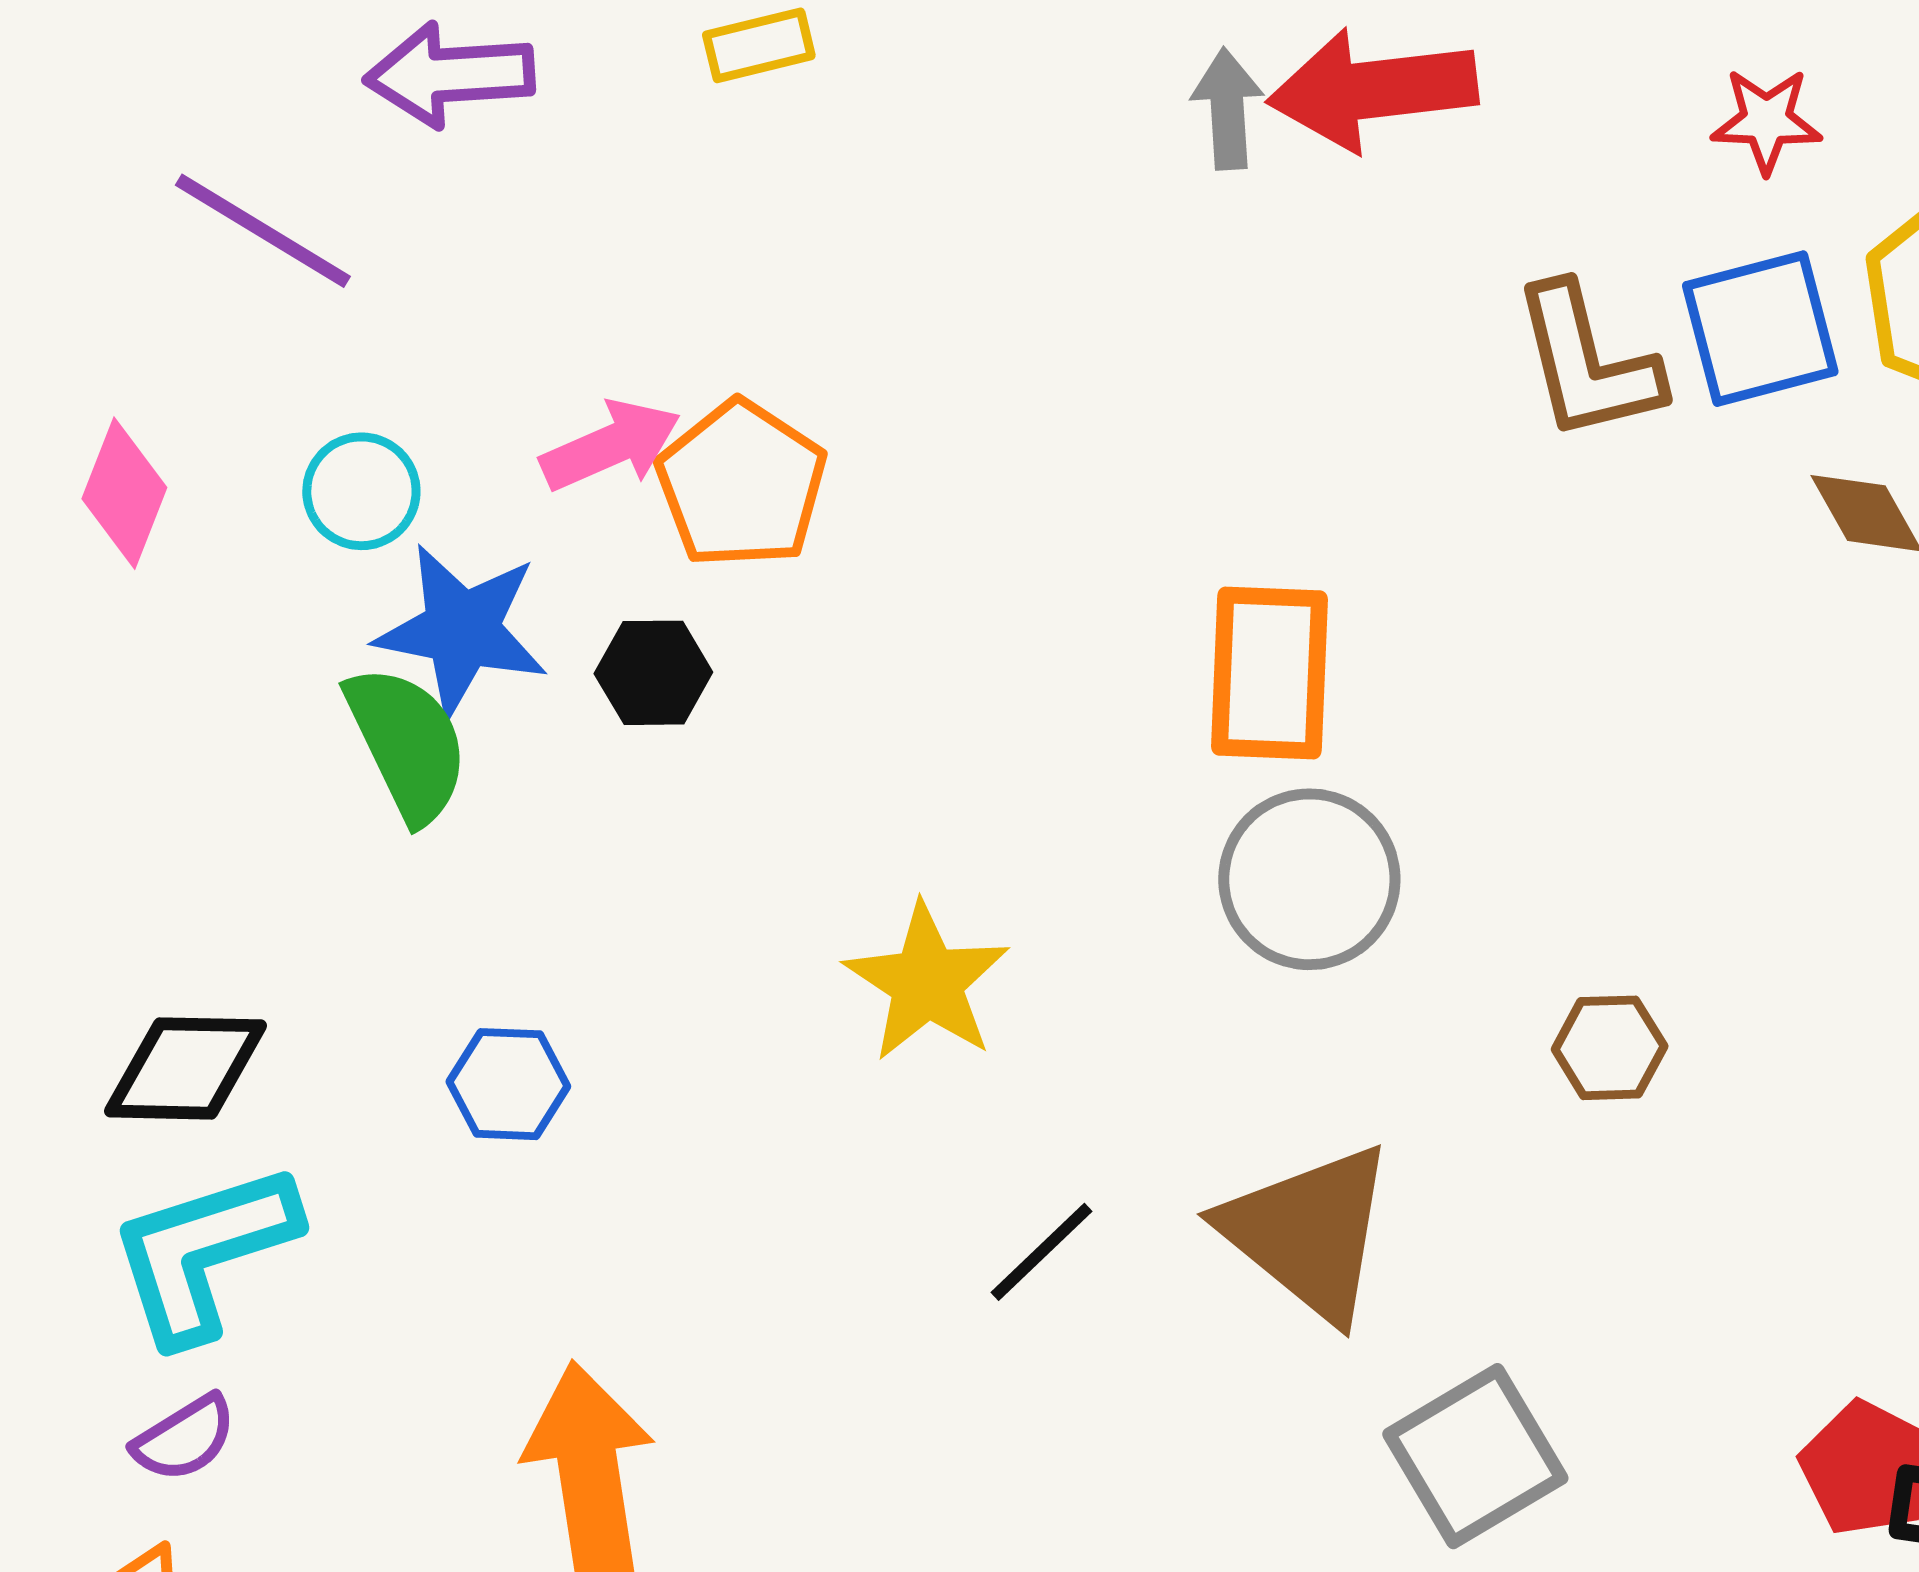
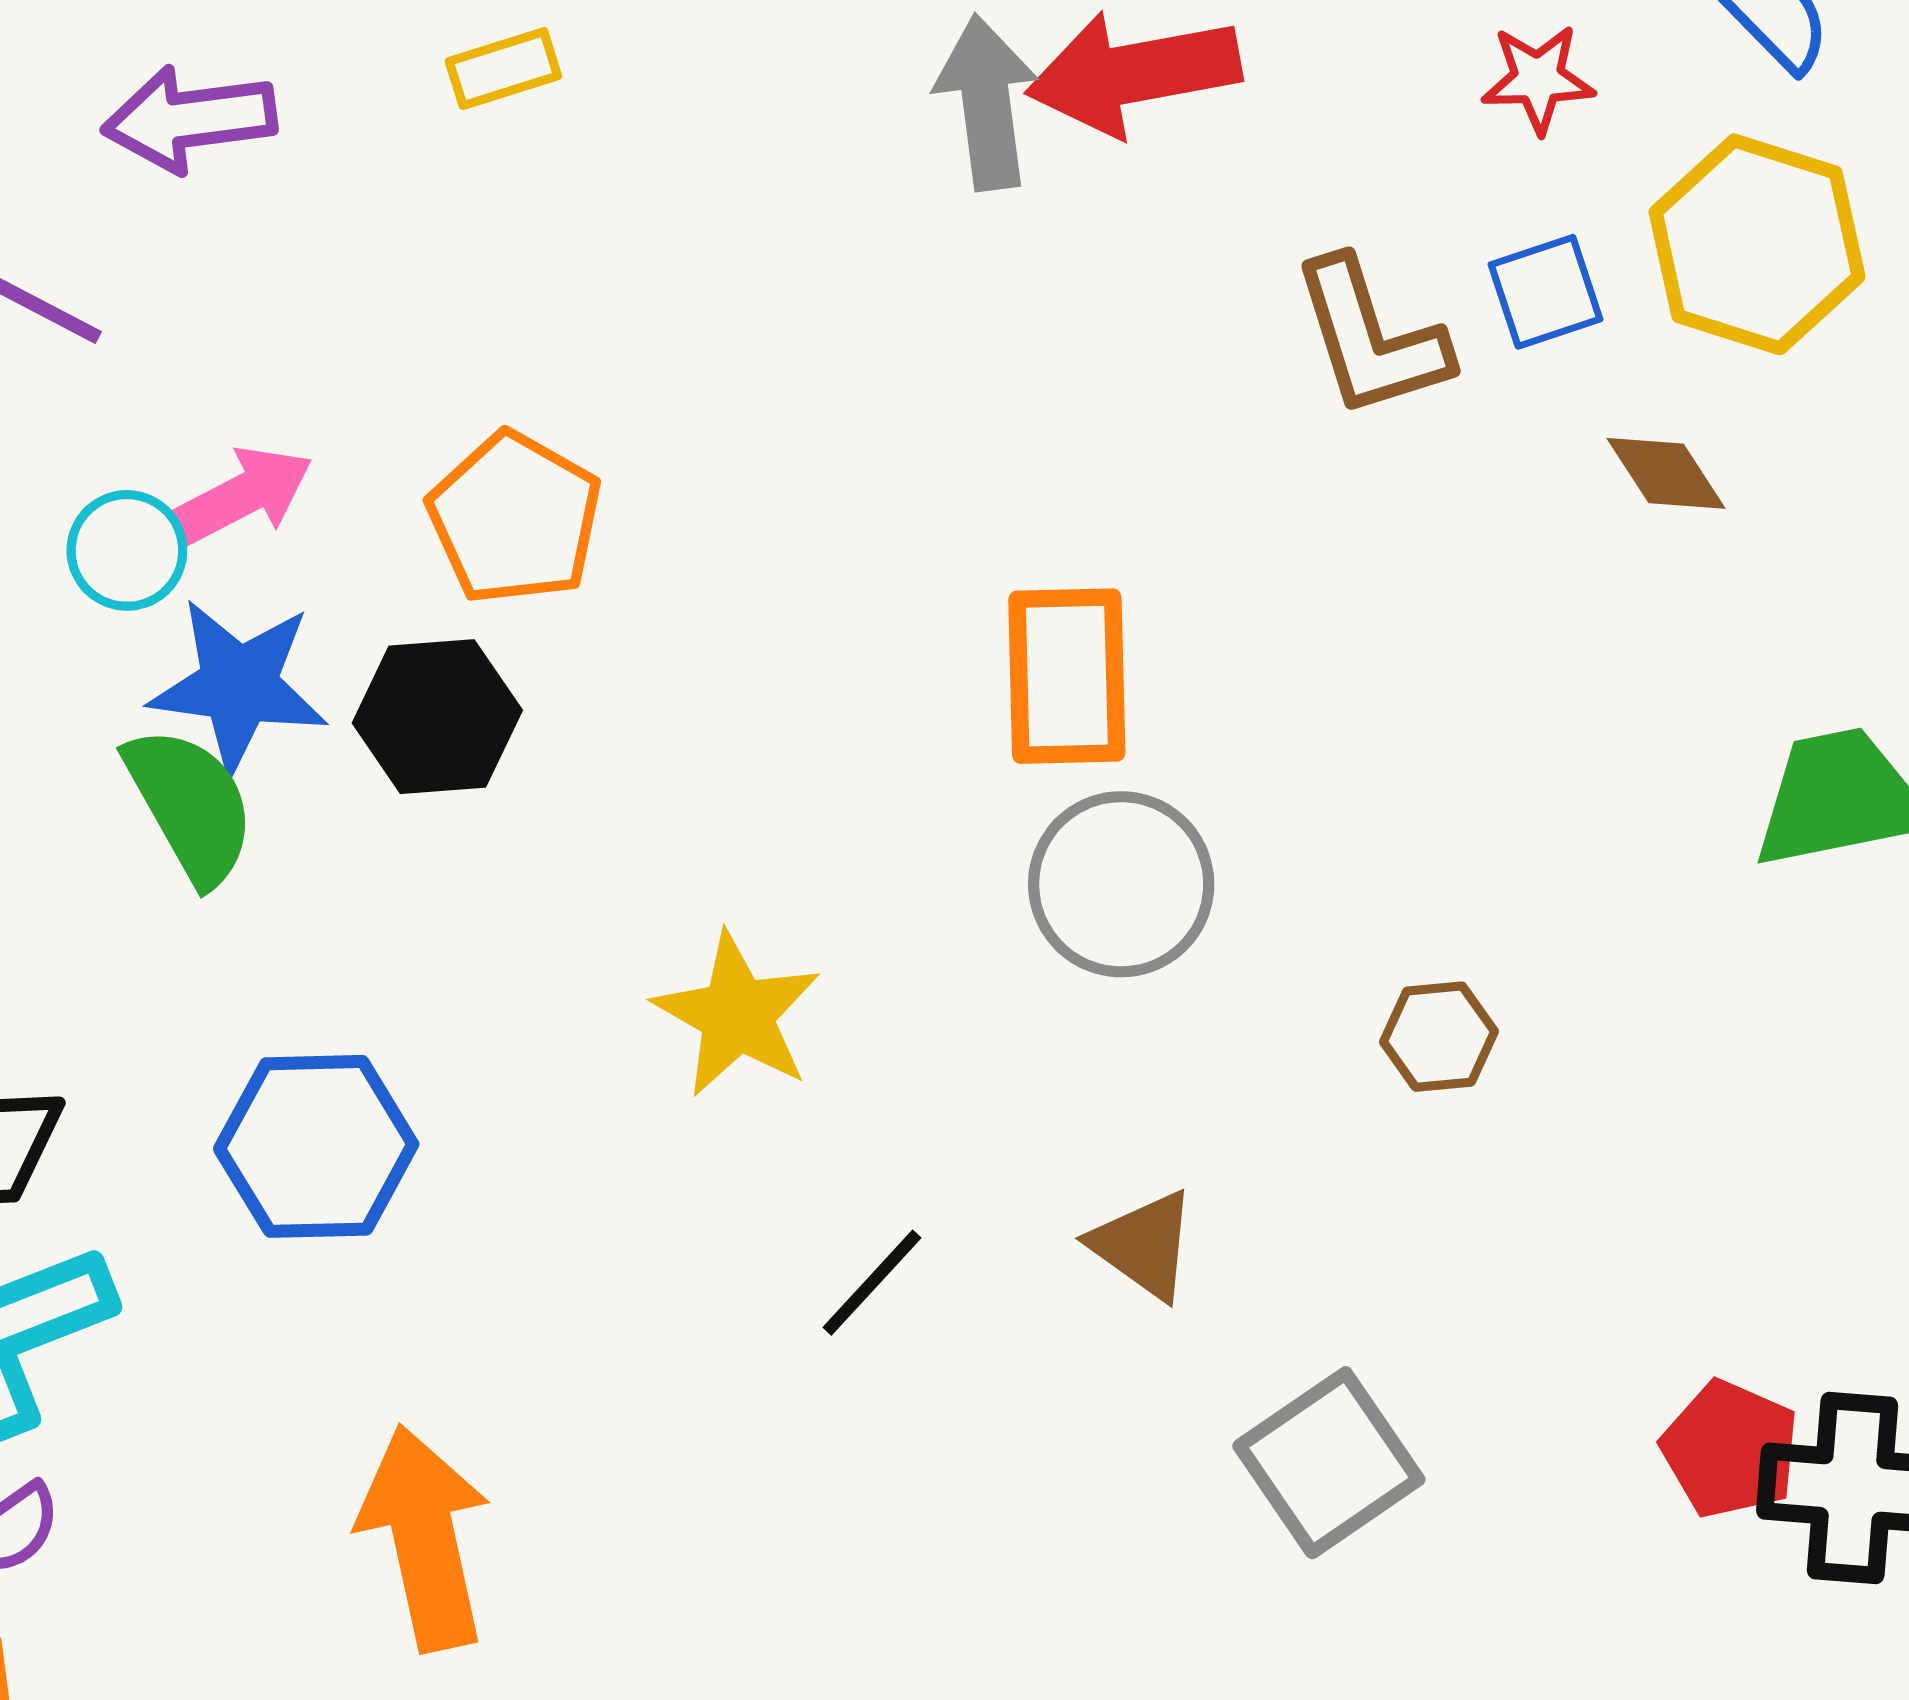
gray arrow: (1227, 109) -> (987, 102), size x1.4
blue square: (1760, 329) -> (1545, 292), size x0.7
pink arrow: (611, 446) -> (243, 495), moved
black hexagon: (653, 673) -> (437, 717), size x1.4
blue hexagon: (508, 1084) -> (316, 1146), size x1.6
brown triangle: (1309, 1232) -> (1144, 1245), size x0.6

